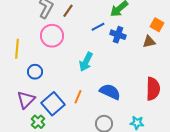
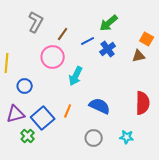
brown line: (68, 11) -> (63, 34), moved
blue cross: (118, 35) -> (108, 49), turned 35
pink circle: (52, 36) -> (53, 57), moved
purple triangle: (26, 100) -> (16, 114), turned 30

